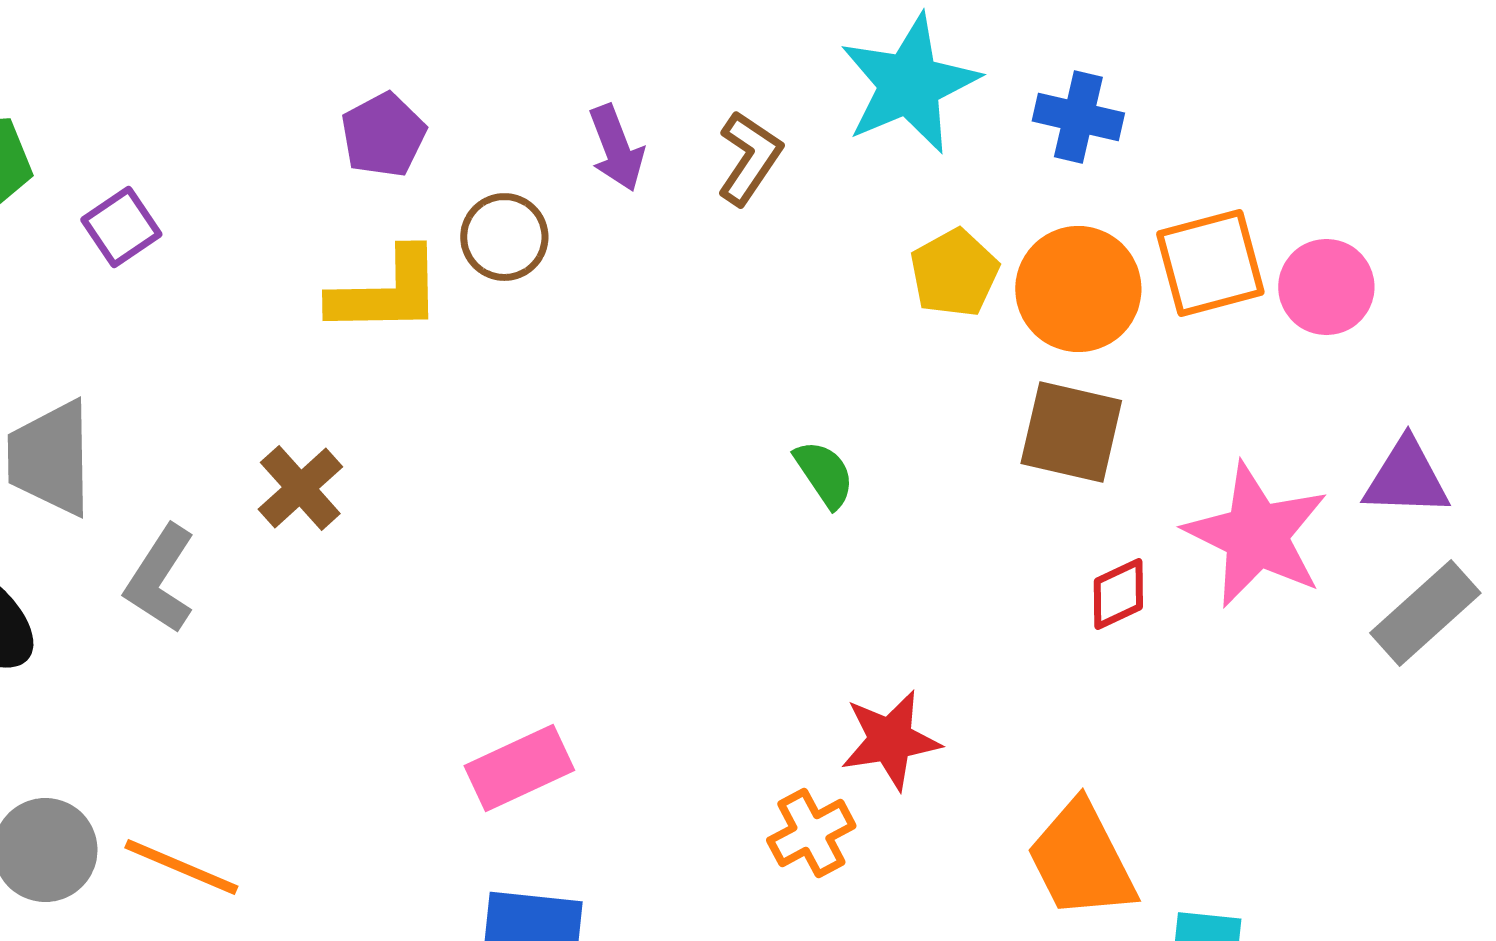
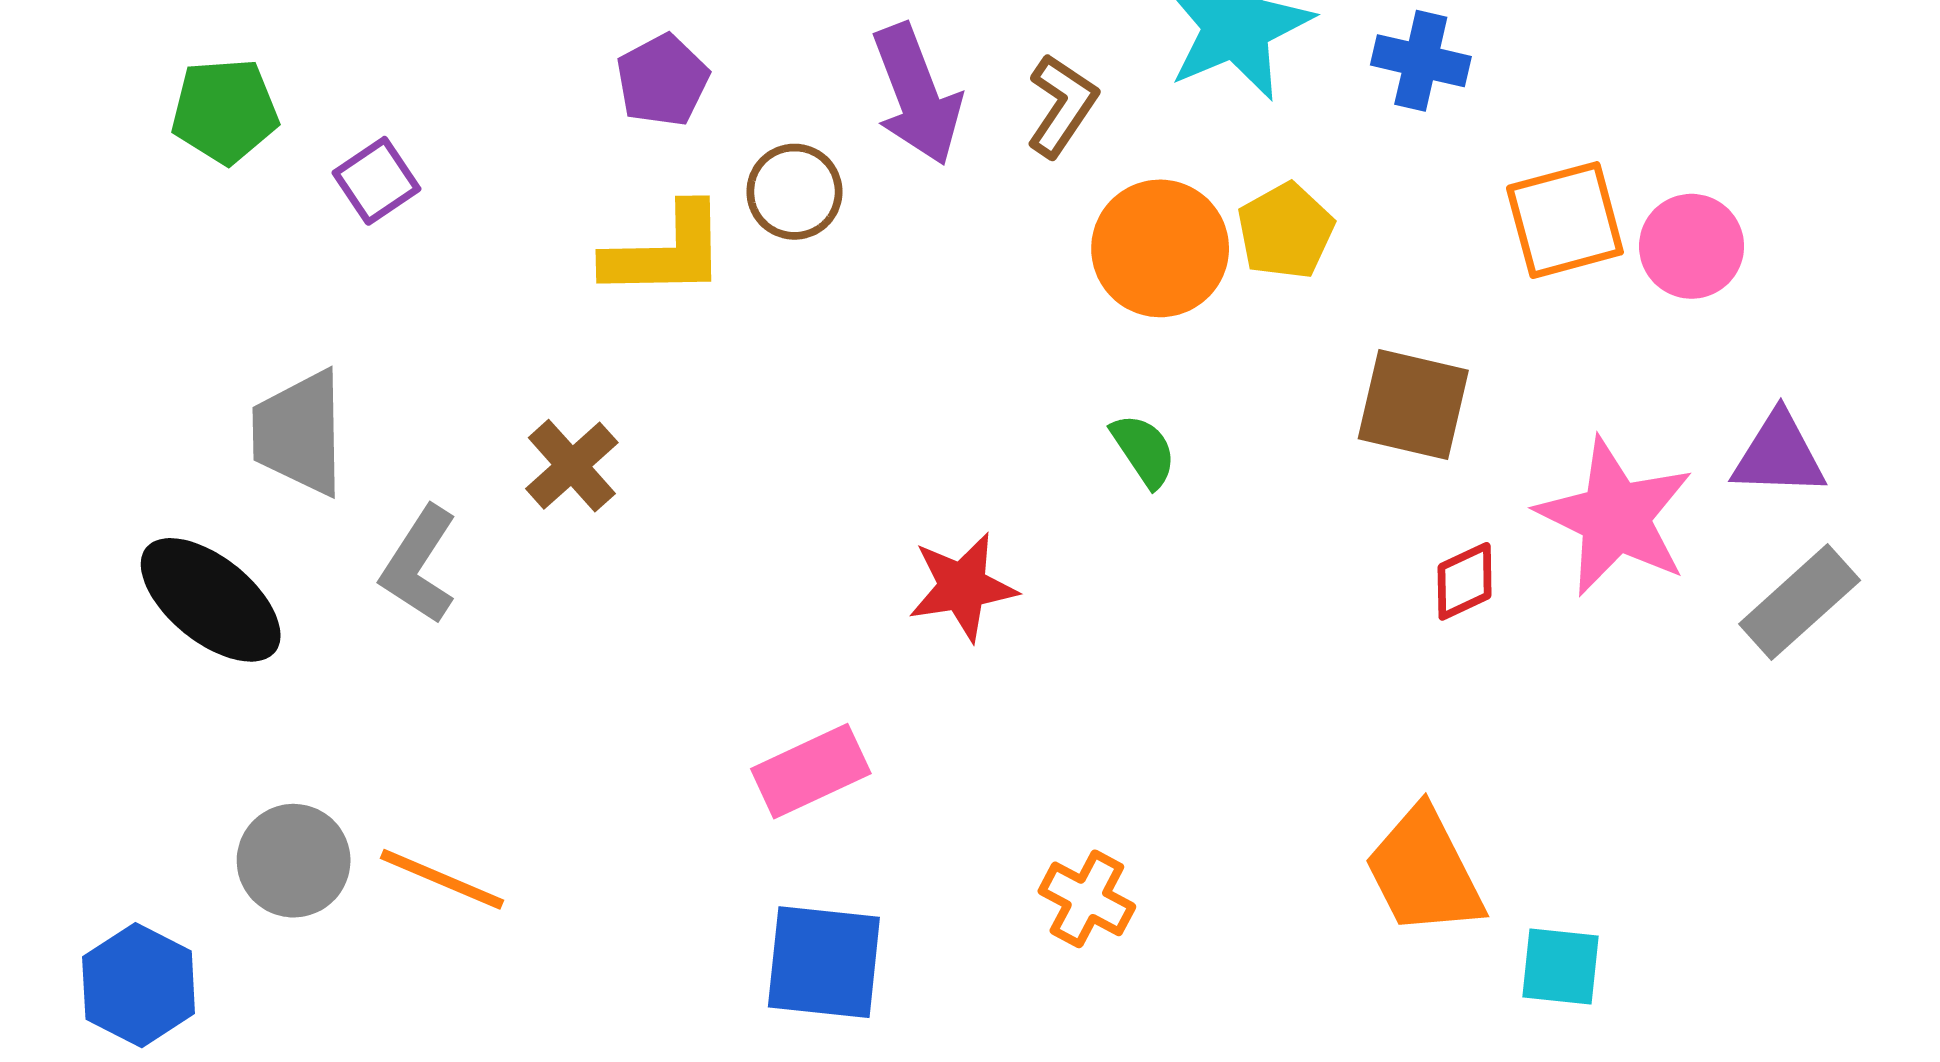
purple arrow: (616, 148) -> (917, 95), size x1.5
orange circle: (1078, 289) -> (1160, 248), moved
red star: (890, 740) -> (963, 587), moved
orange cross: (811, 833) -> (1087, 899), moved, turned -34

